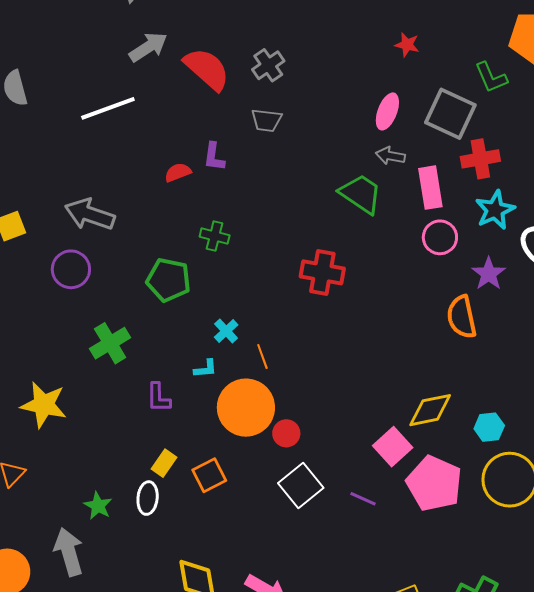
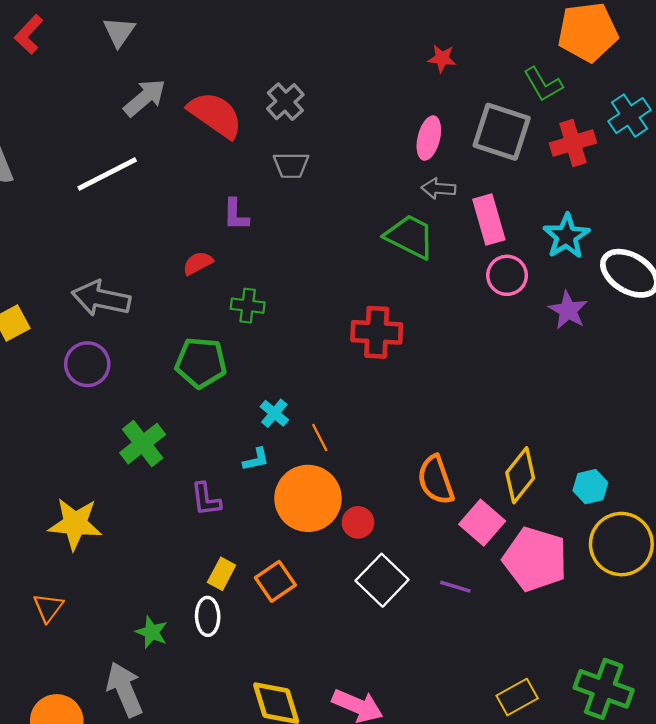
red cross: (480, 159) -> (573, 143), moved
red semicircle: (178, 172) -> (198, 263), moved
orange semicircle: (462, 317) -> (436, 480), moved
yellow diamond: (430, 410) -> (520, 475), turned -33

